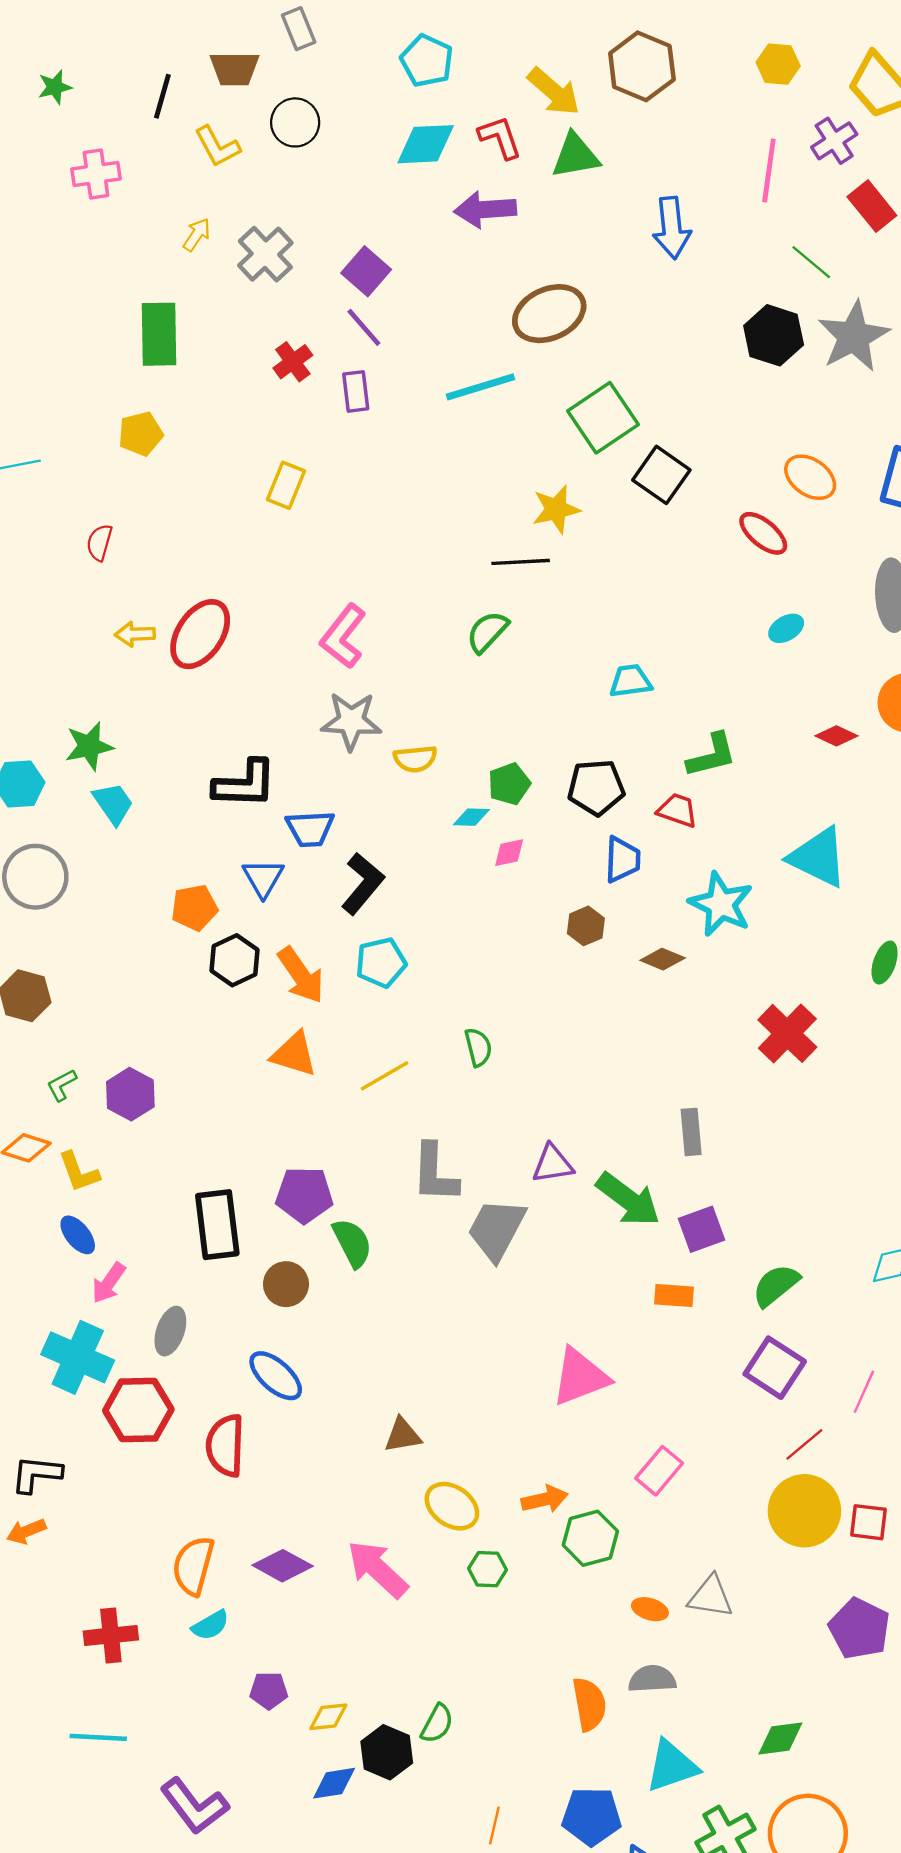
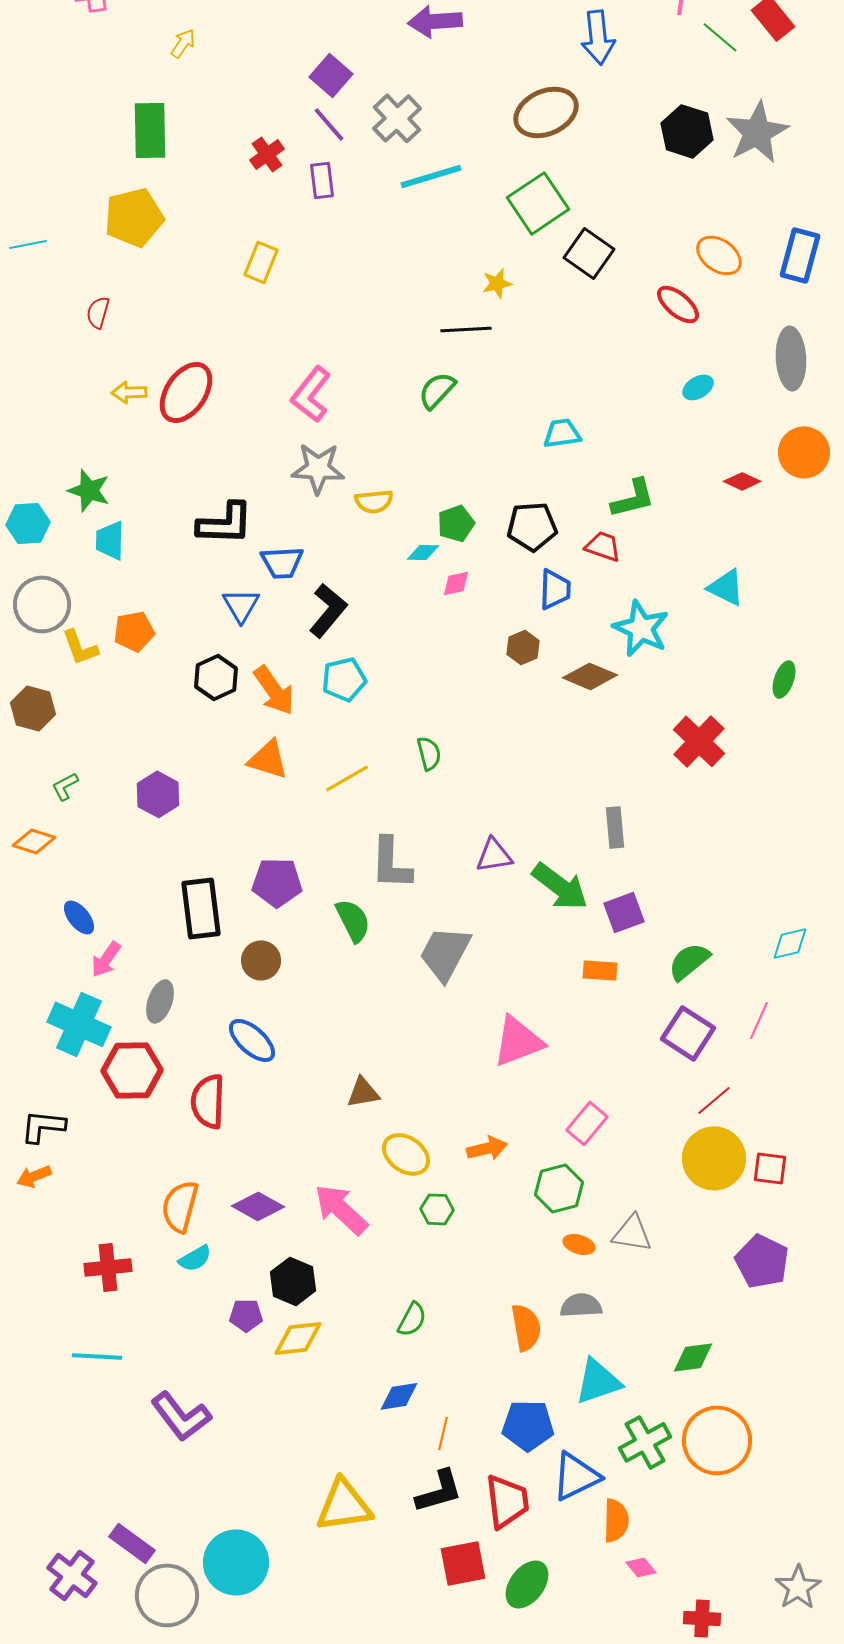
gray cross: (265, 254) -> (397, 118), moved
green line: (811, 262) -> (720, 37), moved
brown ellipse: (549, 314) -> (546, 112), moved
yellow pentagon: (141, 434) -> (134, 217), size x1.5
yellow star: (556, 509) -> (497, 283), size x0.7
green star: (89, 746) -> (89, 490), turned 30
cyan trapezoid: (113, 803) -> (110, 540), turned -144
cyan triangle: (818, 857) -> (726, 587), size x0.7
orange pentagon: (194, 908) -> (134, 631), moved
brown diamond: (663, 959) -> (590, 676), size x1.4
purple hexagon: (130, 1094) -> (158, 794), moved
yellow L-shape: (79, 1172) -> (80, 647), moved
gray trapezoid: (497, 1229) -> (445, 953), moved
green semicircle: (352, 1243) -> (353, 920), moved
pink line: (864, 1392) -> (759, 1020), moved
green hexagon: (590, 1538) -> (559, 1188), moved
yellow diamond: (328, 1717) -> (298, 1338), size x1.4
green semicircle: (437, 1724) -> (412, 1319), moved
black hexagon: (387, 1752) -> (293, 1281), moved
blue diamond: (334, 1783) -> (399, 1396), moved

